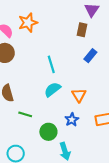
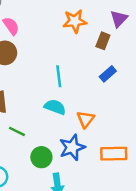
orange star: (28, 23) -> (75, 21), moved
cyan semicircle: (52, 89) -> (55, 107), turned 48
blue star: (72, 120) -> (72, 147), size x1.5

